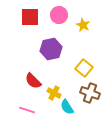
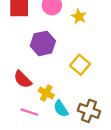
brown cross: (90, 93) -> (89, 111), moved
pink line: (27, 110) -> (29, 112), moved

